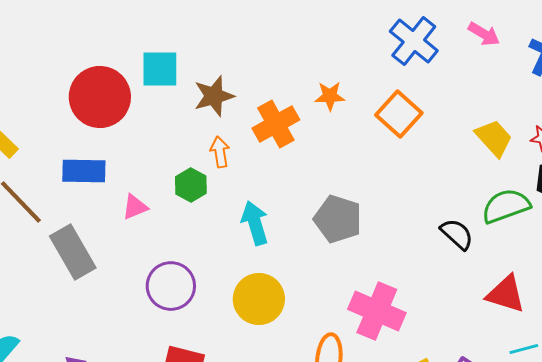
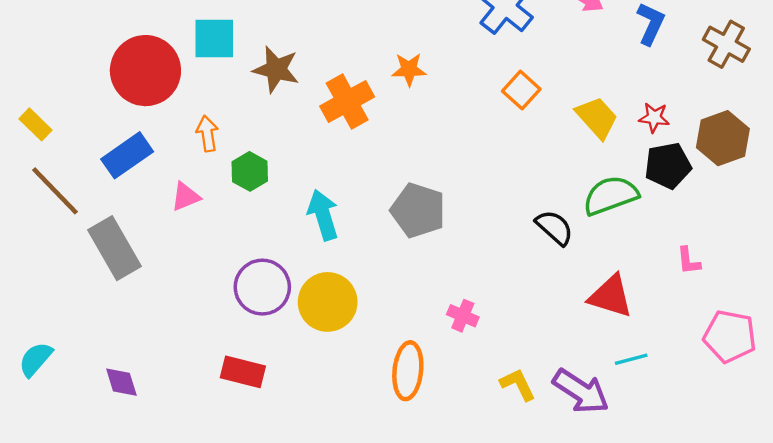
brown star: (214, 96) -> (276, 69), turned 30
orange square: (399, 114) -> (521, 90), moved, size x0.7
orange arrow: (220, 152) -> (207, 134), moved
blue rectangle: (84, 171) -> (127, 155), turned -36
purple circle: (171, 286) -> (262, 287), moved
pink cross: (377, 311) -> (463, 316), size x0.5

